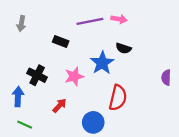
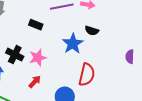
pink star: (74, 76) -> (38, 58), moved

